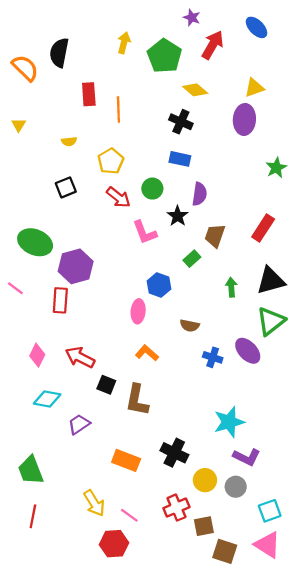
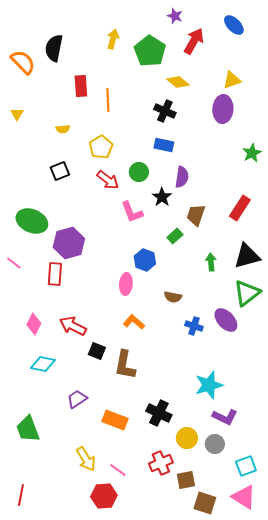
purple trapezoid: (79, 424) -> (77, 399), moved
red line: (33, 516) -> (21, 495), moved

